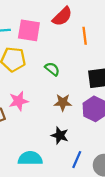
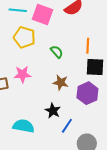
orange line: (85, 36) -> (88, 46), moved
blue line: (77, 160) -> (67, 126), moved

